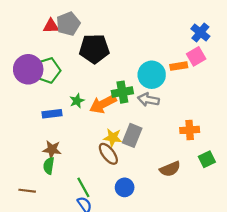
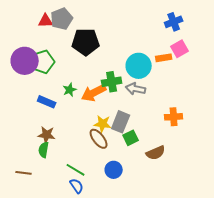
blue cross: (200, 32) -> (174, 22), moved, turned 30
blue rectangle: (52, 114) -> (47, 102), turned 30
green square: (207, 159) -> (131, 138), moved
green line: (83, 187) -> (76, 170), turned -30

